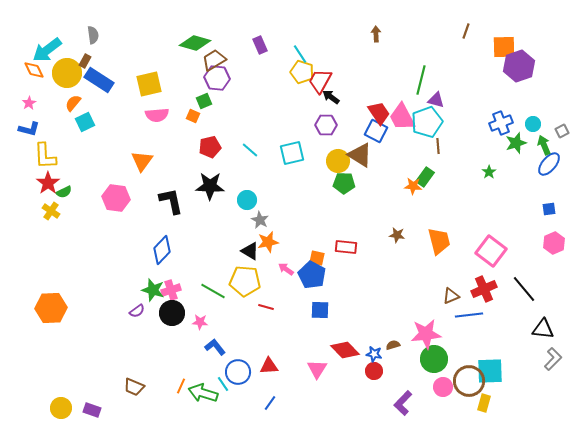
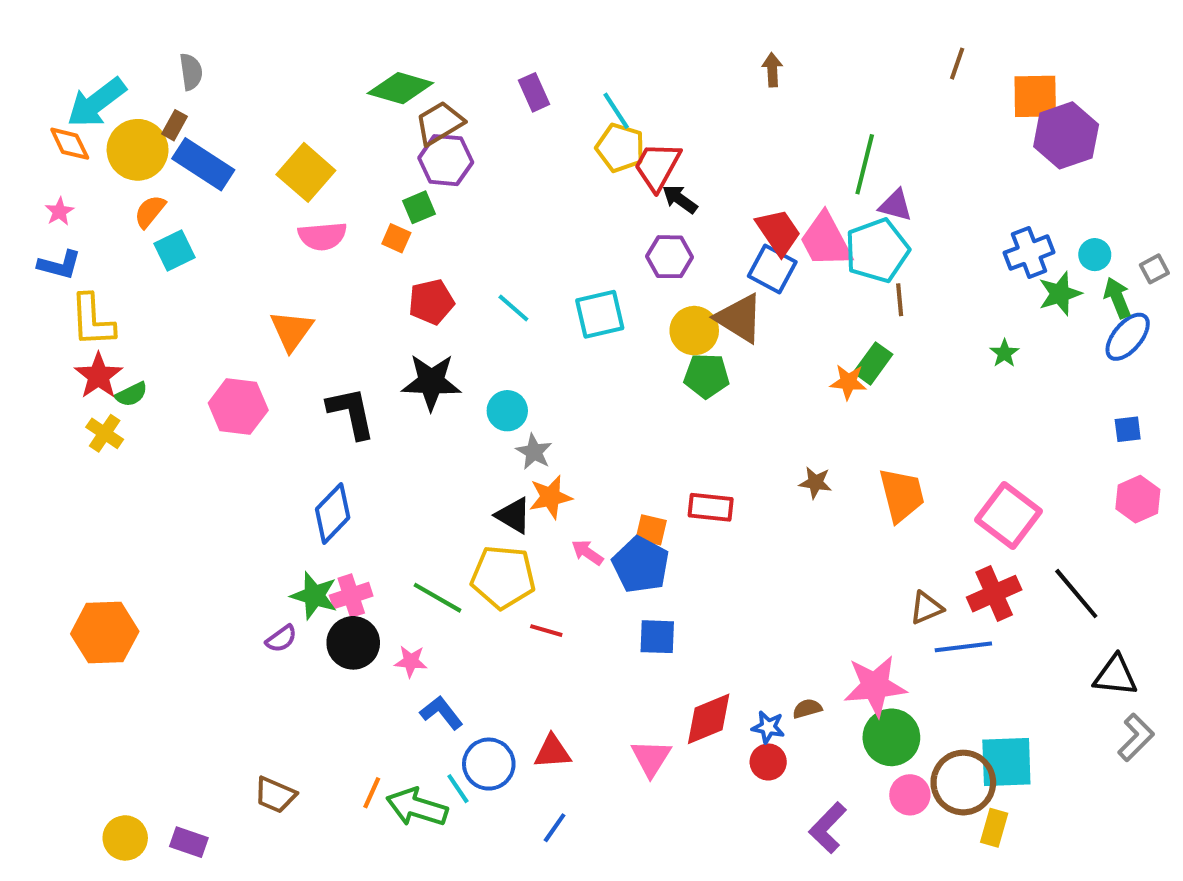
yellow square: (149, 84) -> (306, 172), turned -36
red diamond: (345, 350) -> (709, 719), turned -68

